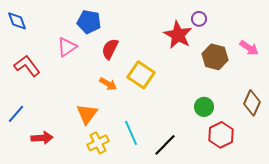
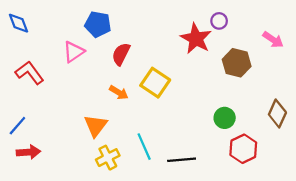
pink arrow: (249, 48) -> (273, 40), moved
red arrow: (42, 138) -> (28, 152), moved
black line: (165, 145) -> (182, 160), turned 40

